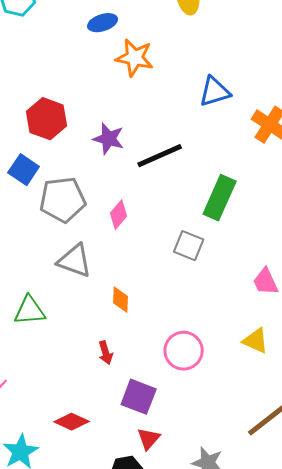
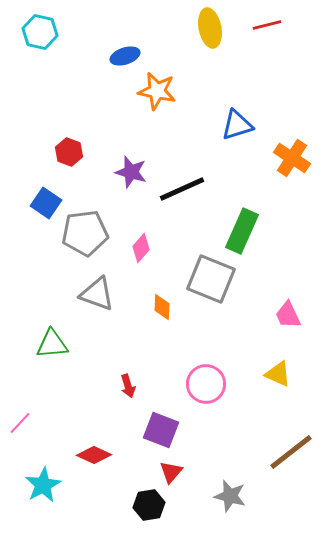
red hexagon: (47, 119) -> (69, 152), size x0.7
gray square: (189, 246) -> (211, 279), size x1.6
orange diamond: (121, 300) -> (162, 307), moved

